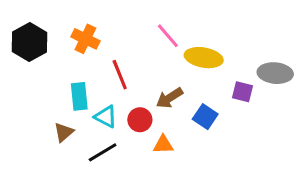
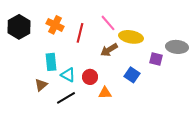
red line: (120, 75) -> (80, 33), moved, turned 36
brown arrow: (169, 98) -> (109, 50), moved

